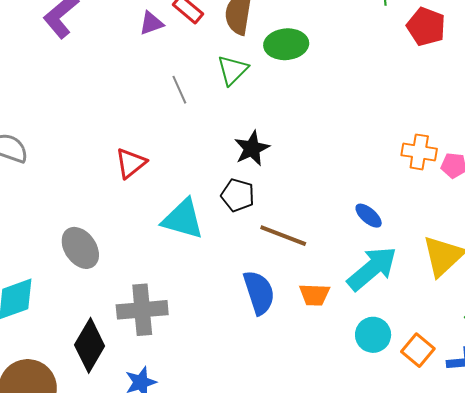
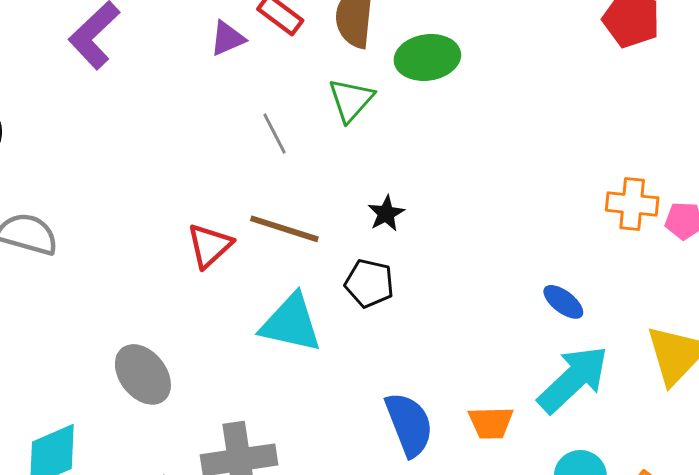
black star: (252, 148) -> (386, 213), size x0.7
brown line: (283, 236) -> (284, 229), moved

